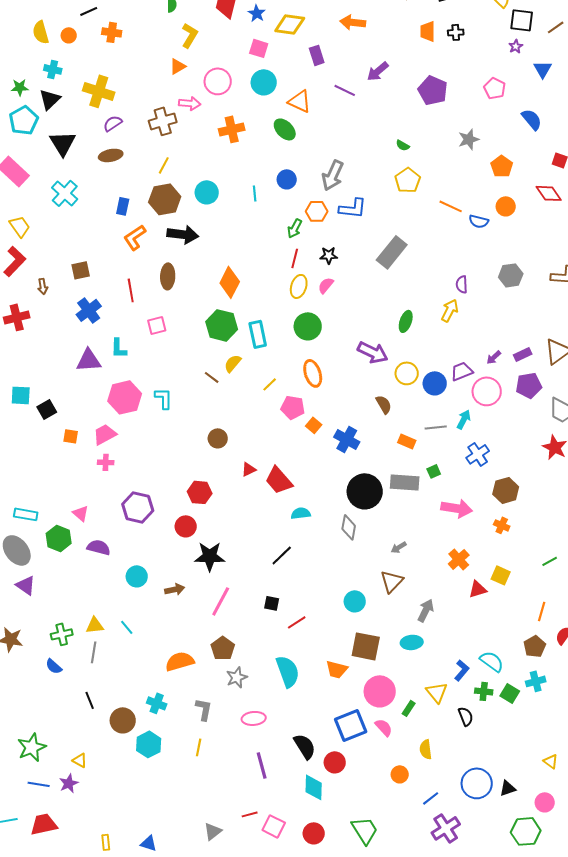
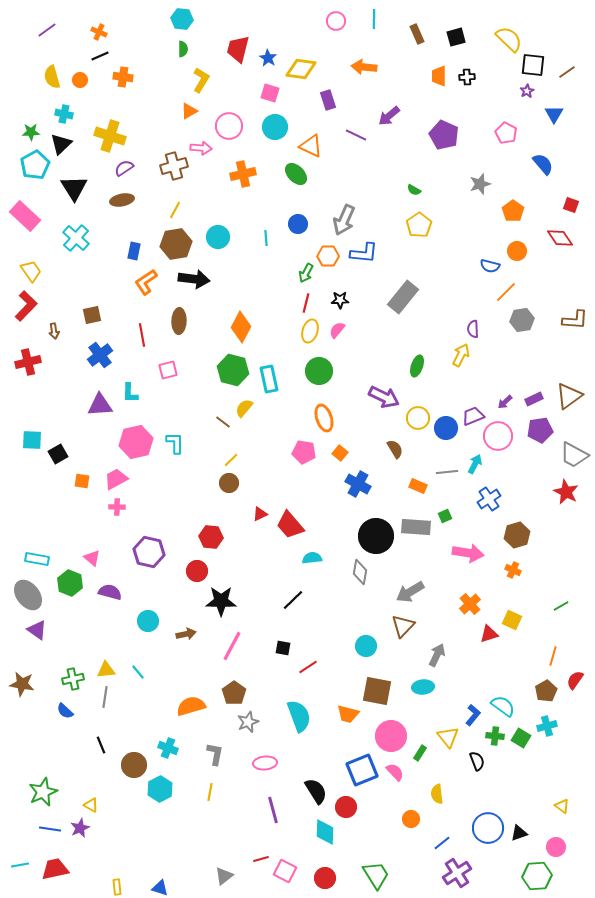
orange line: (451, 206) -> (506, 292), moved, turned -70
yellow line: (270, 384) -> (231, 460), moved
orange square: (314, 425) -> (340, 453), moved
gray arrow: (399, 547) -> (410, 592), size x1.8

